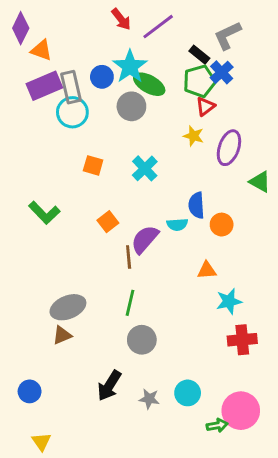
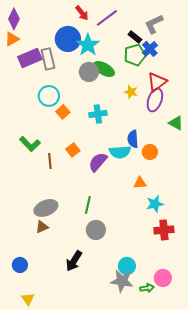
orange triangle: (41, 50) -> (12, 39), moved, turned -49
blue circle: (102, 77) -> (68, 39), moved, size x1.6
green ellipse: (149, 84) -> (104, 69), moved
red triangle: (205, 106) -> (157, 82), moved, size x1.5
cyan circle: (72, 112) -> (49, 96), moved
orange square: (93, 165) -> (63, 112), turned 32
cyan cross: (145, 168) -> (98, 114), turned 36
cyan semicircle: (177, 225) -> (120, 152), size x1.5
brown line: (129, 257) -> (50, 161), moved
gray star: (149, 399) -> (122, 281), moved, size x1.6
pink circle: (241, 411) -> (163, 278), size x0.7

